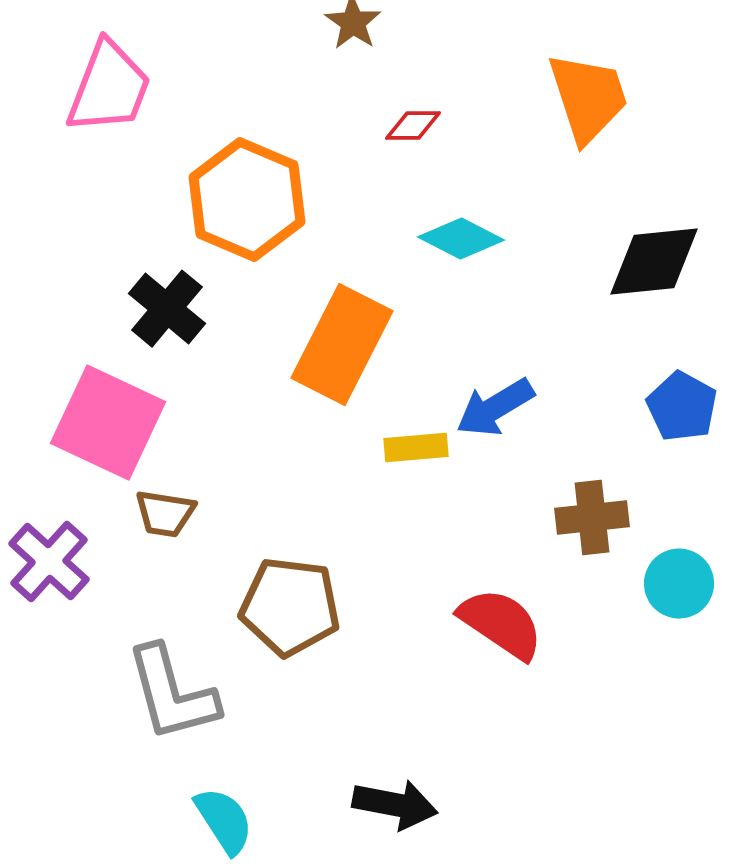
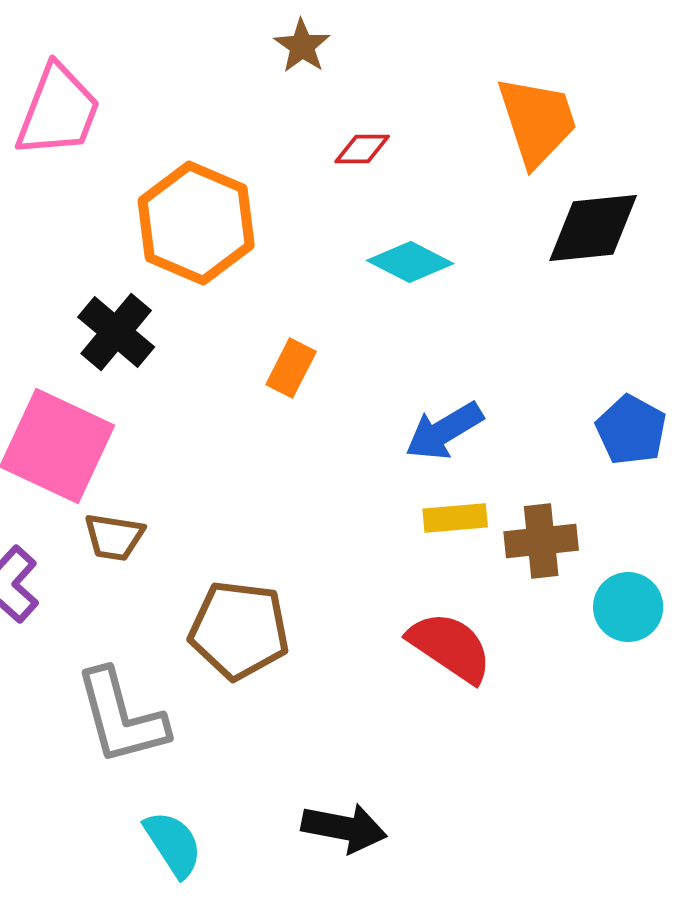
black diamond: (654, 262) -> (593, 228), moved
orange rectangle: (342, 345) -> (291, 368), size x0.5
yellow rectangle: (416, 448) -> (455, 518), moved

